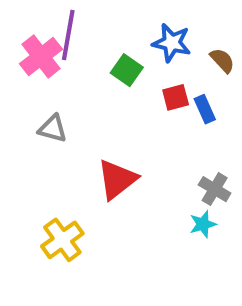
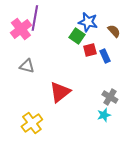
green square: (127, 70) -> (77, 36), moved

